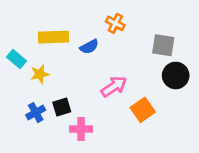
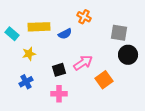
cyan rectangle: (16, 59) -> (12, 34), moved
black square: (62, 107) -> (59, 70), moved

